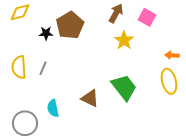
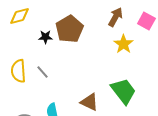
gray line: (43, 68) -> (42, 72), turned -64

